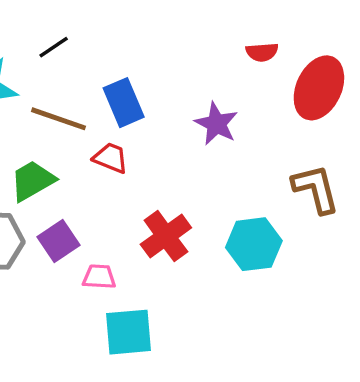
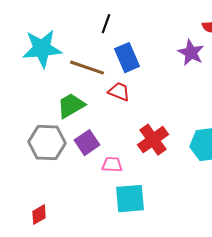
black line: (54, 47) -> (106, 24), moved, turned -36
purple star: (216, 124) -> (191, 53), moved

